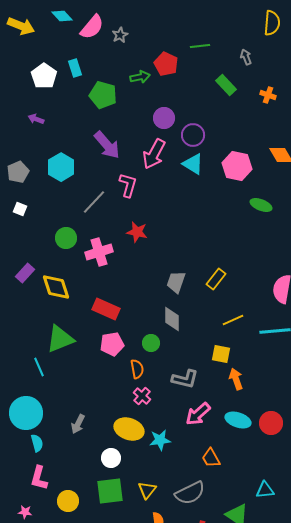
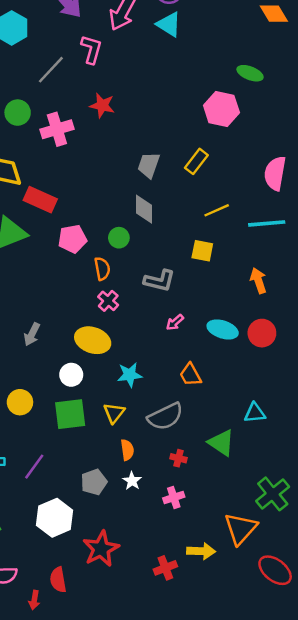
pink hexagon: (237, 166) -> (221, 109), moved
red rectangle: (106, 309) -> (40, 200), moved
orange arrow: (236, 379) -> (258, 281), moved
pink arrow: (198, 414) -> (175, 322), size x0.6
cyan star: (160, 440) -> (130, 375), moved
yellow circle: (68, 501) -> (20, 402), moved

